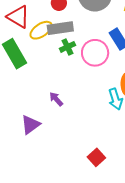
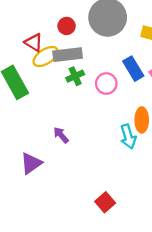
red triangle: (18, 17) -> (34, 42), moved, size x0.7
pink circle: (95, 53) -> (106, 84), size x0.7

